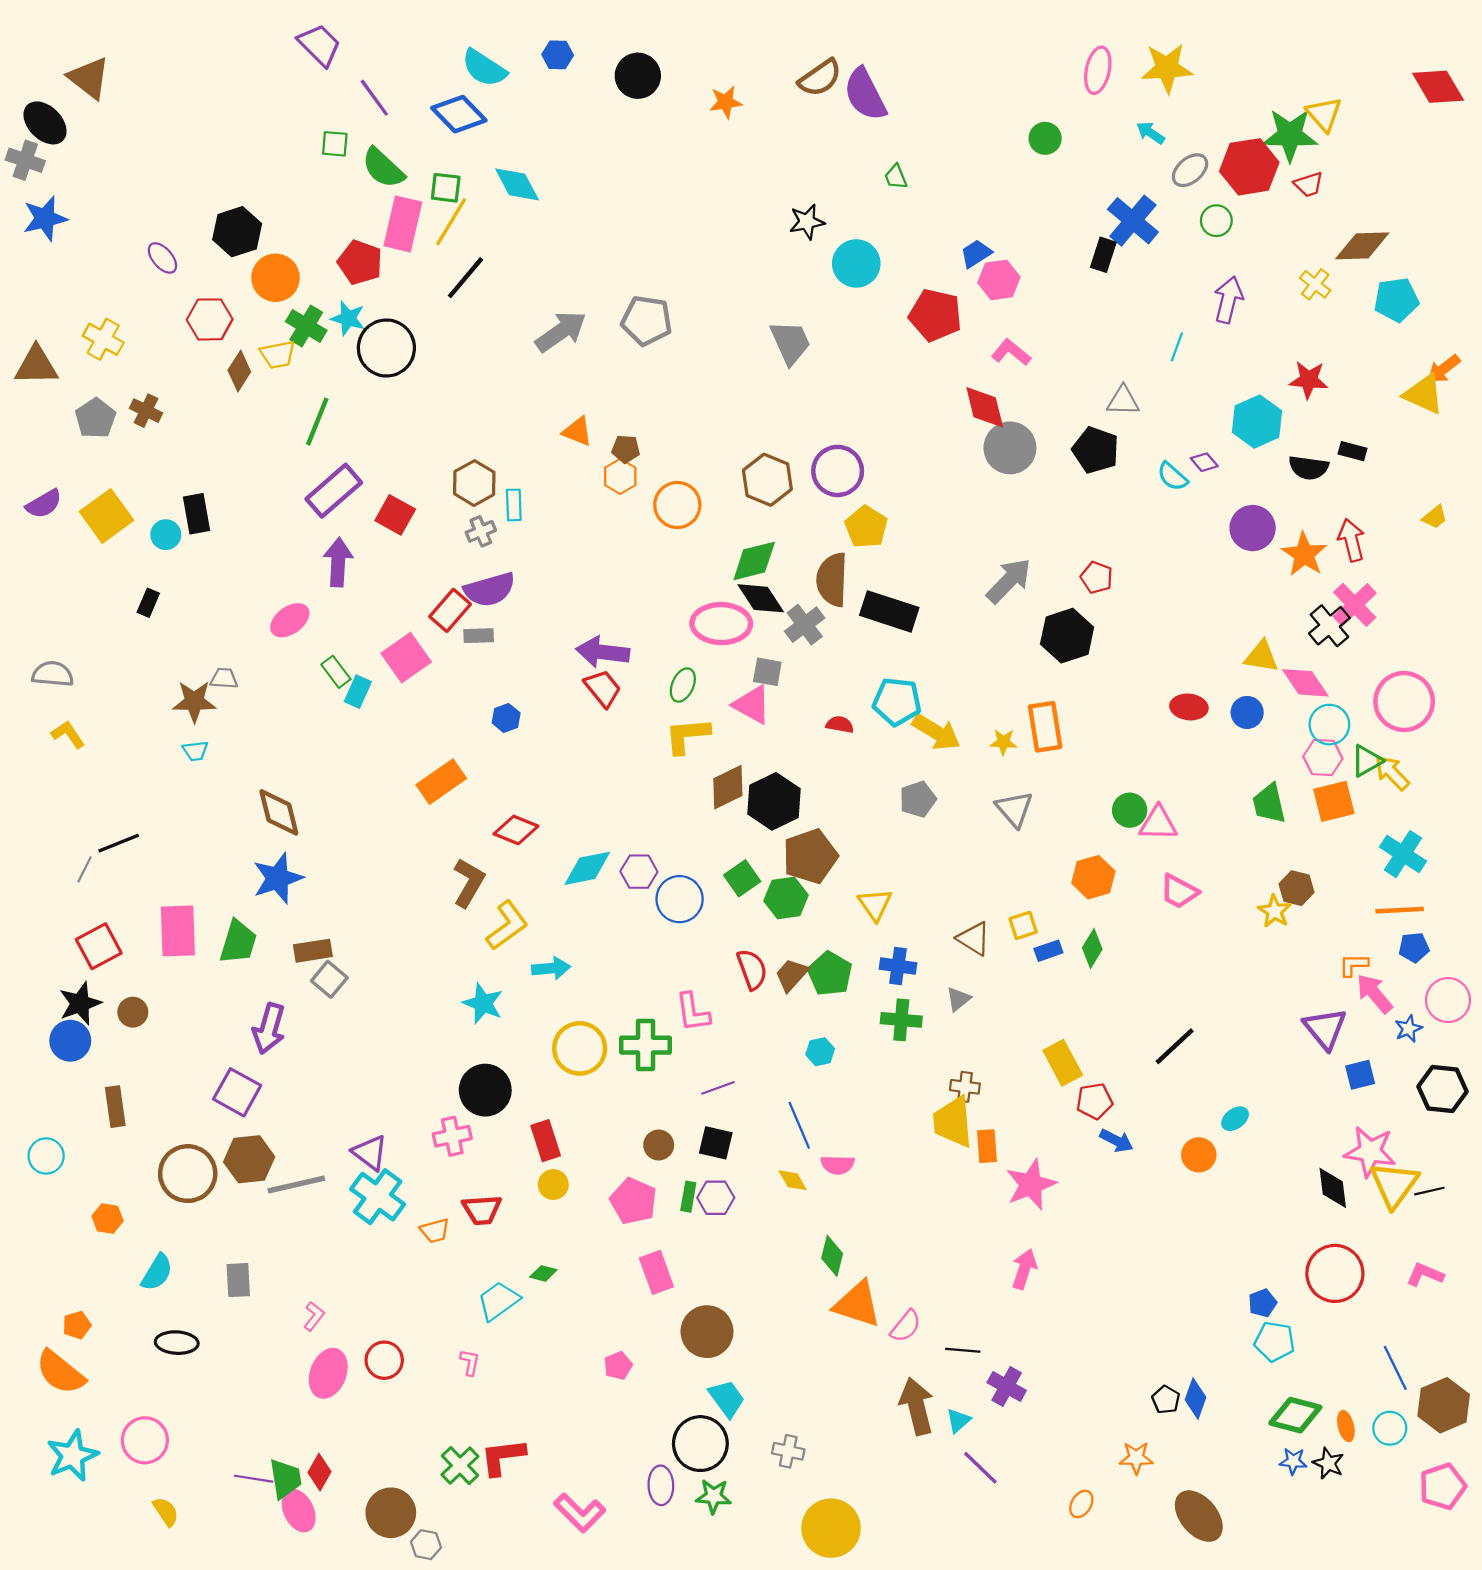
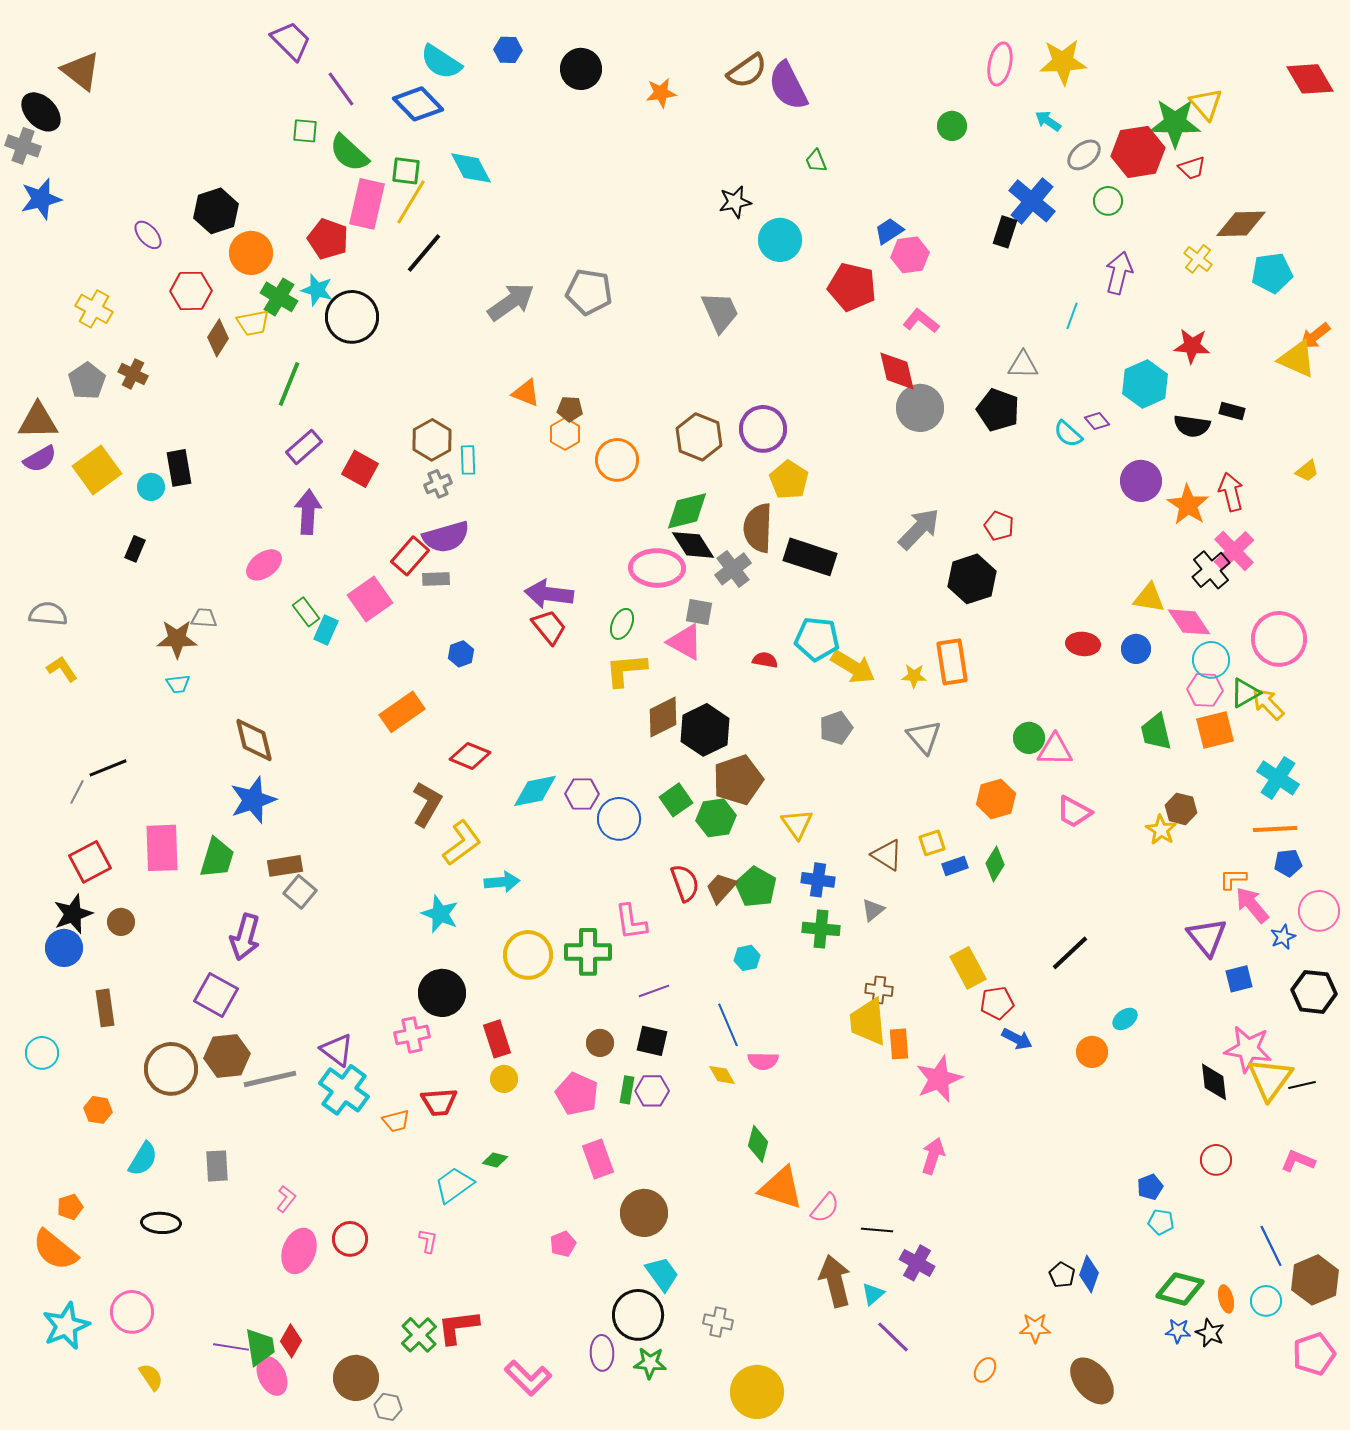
brown triangle: (36, 366) -> (38, 421), moved
purple rectangle: (334, 491) -> (304, 447), size x0.7
red circle: (1335, 1273) -> (1216, 1160), size x0.6
cyan pentagon: (1275, 1342) -> (1161, 1222), size x0.7

